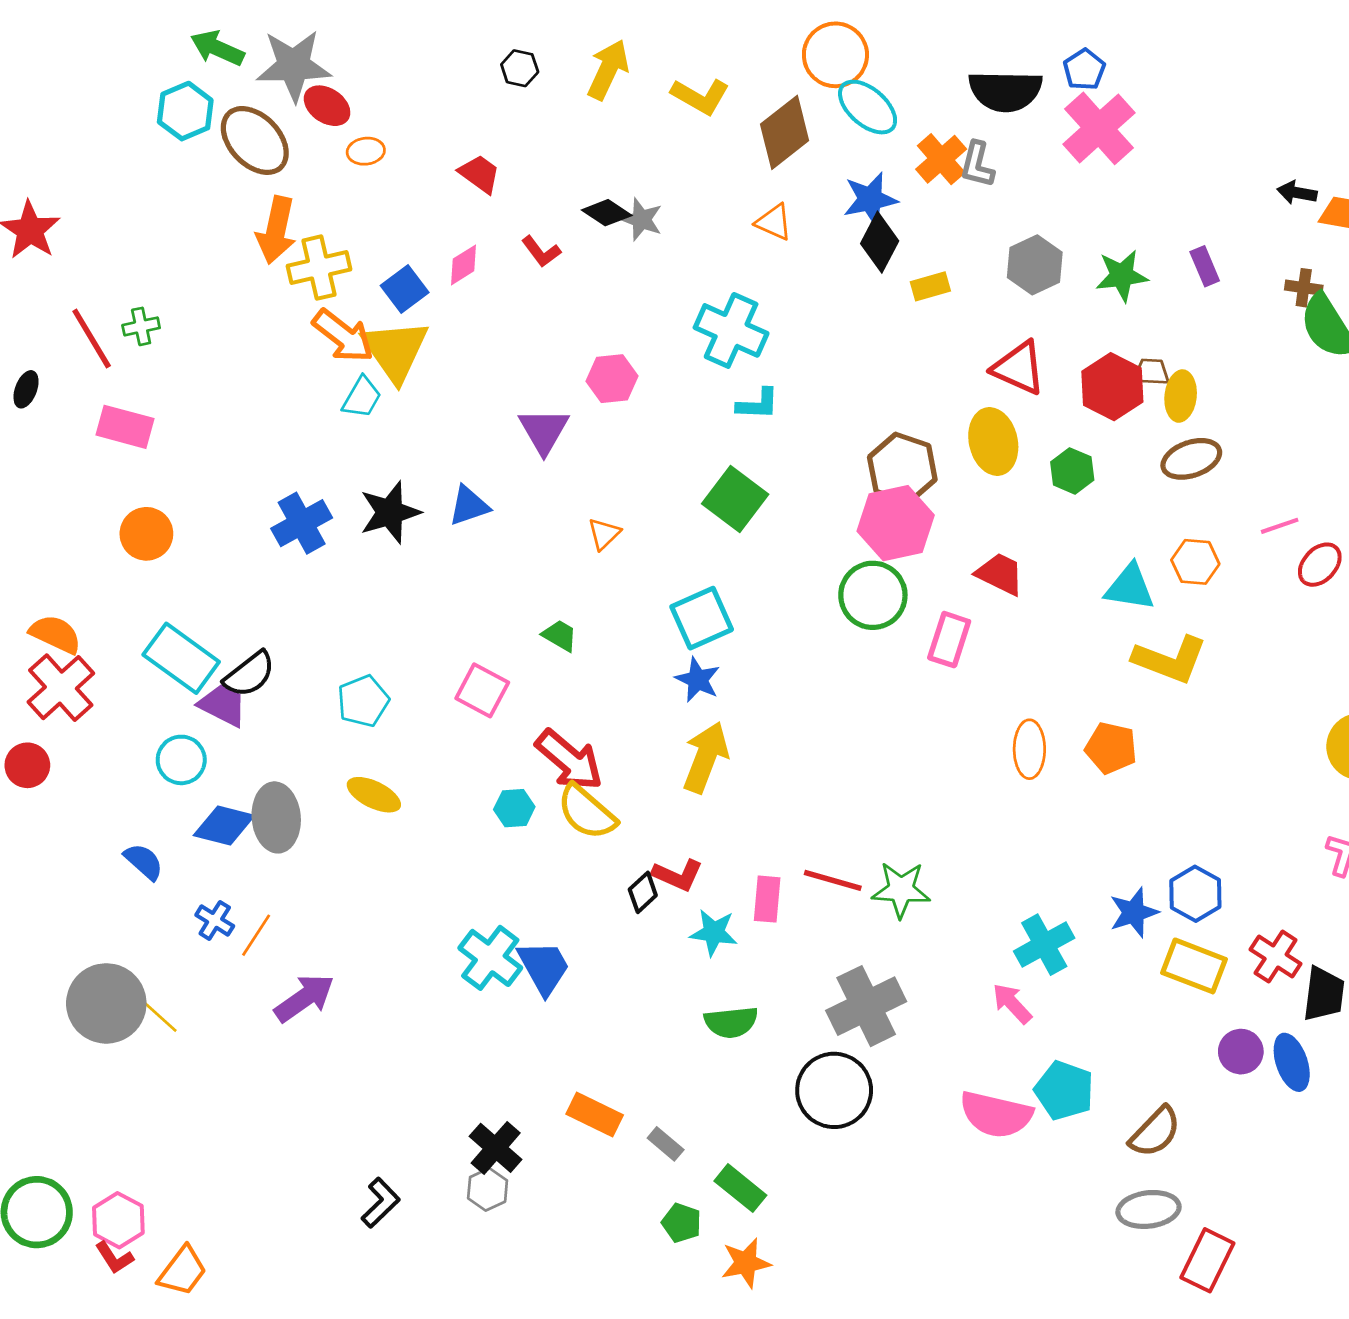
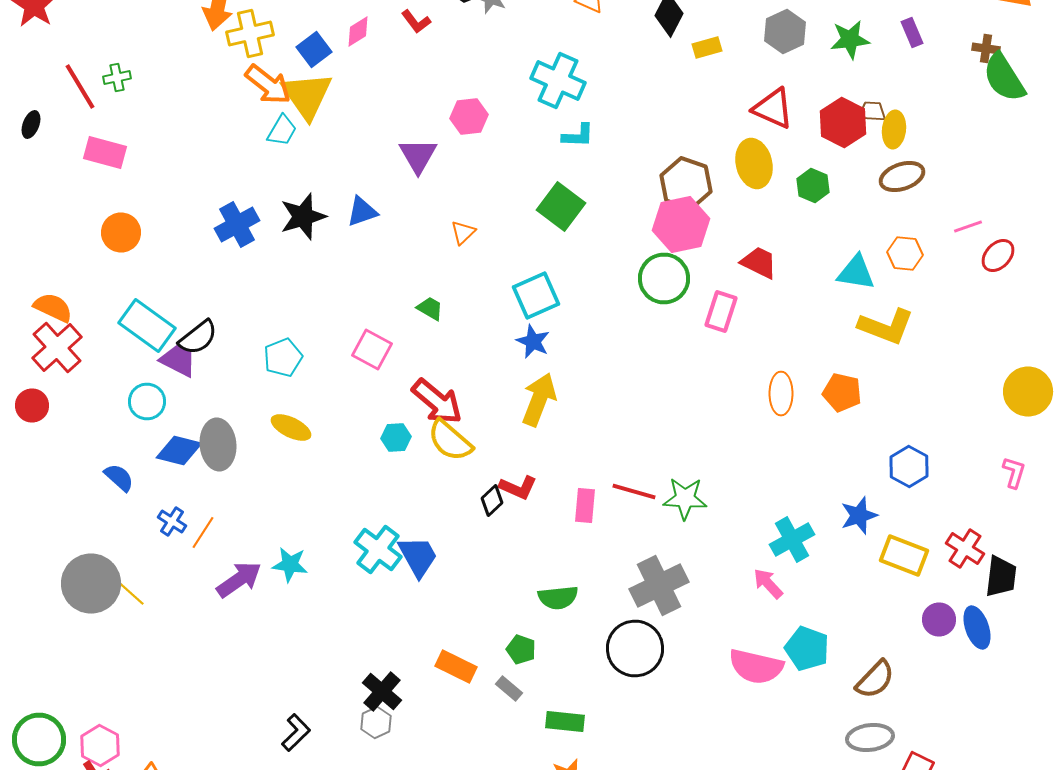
blue hexagon: (1195, 894) -> (909, 466), moved
cyan star: (714, 933) -> (290, 564), moved
green rectangle: (740, 1188) -> (565, 722), turned -33
green pentagon: (682, 1223) -> (521, 650), moved

